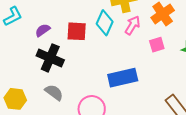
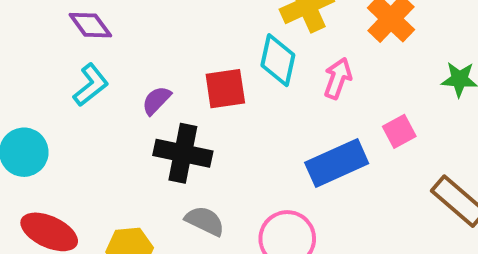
pink arrow: (132, 25) -> (338, 78), moved
pink square: (157, 45) -> (399, 131), moved

